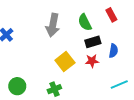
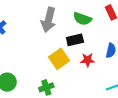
green semicircle: (85, 22) -> (82, 19), turned -48
black rectangle: (93, 42) -> (75, 40), moved

